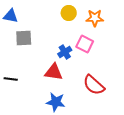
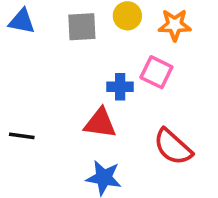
gray square: (24, 38) -> (82, 27), moved
blue cross: (65, 52) -> (120, 87), turned 32

